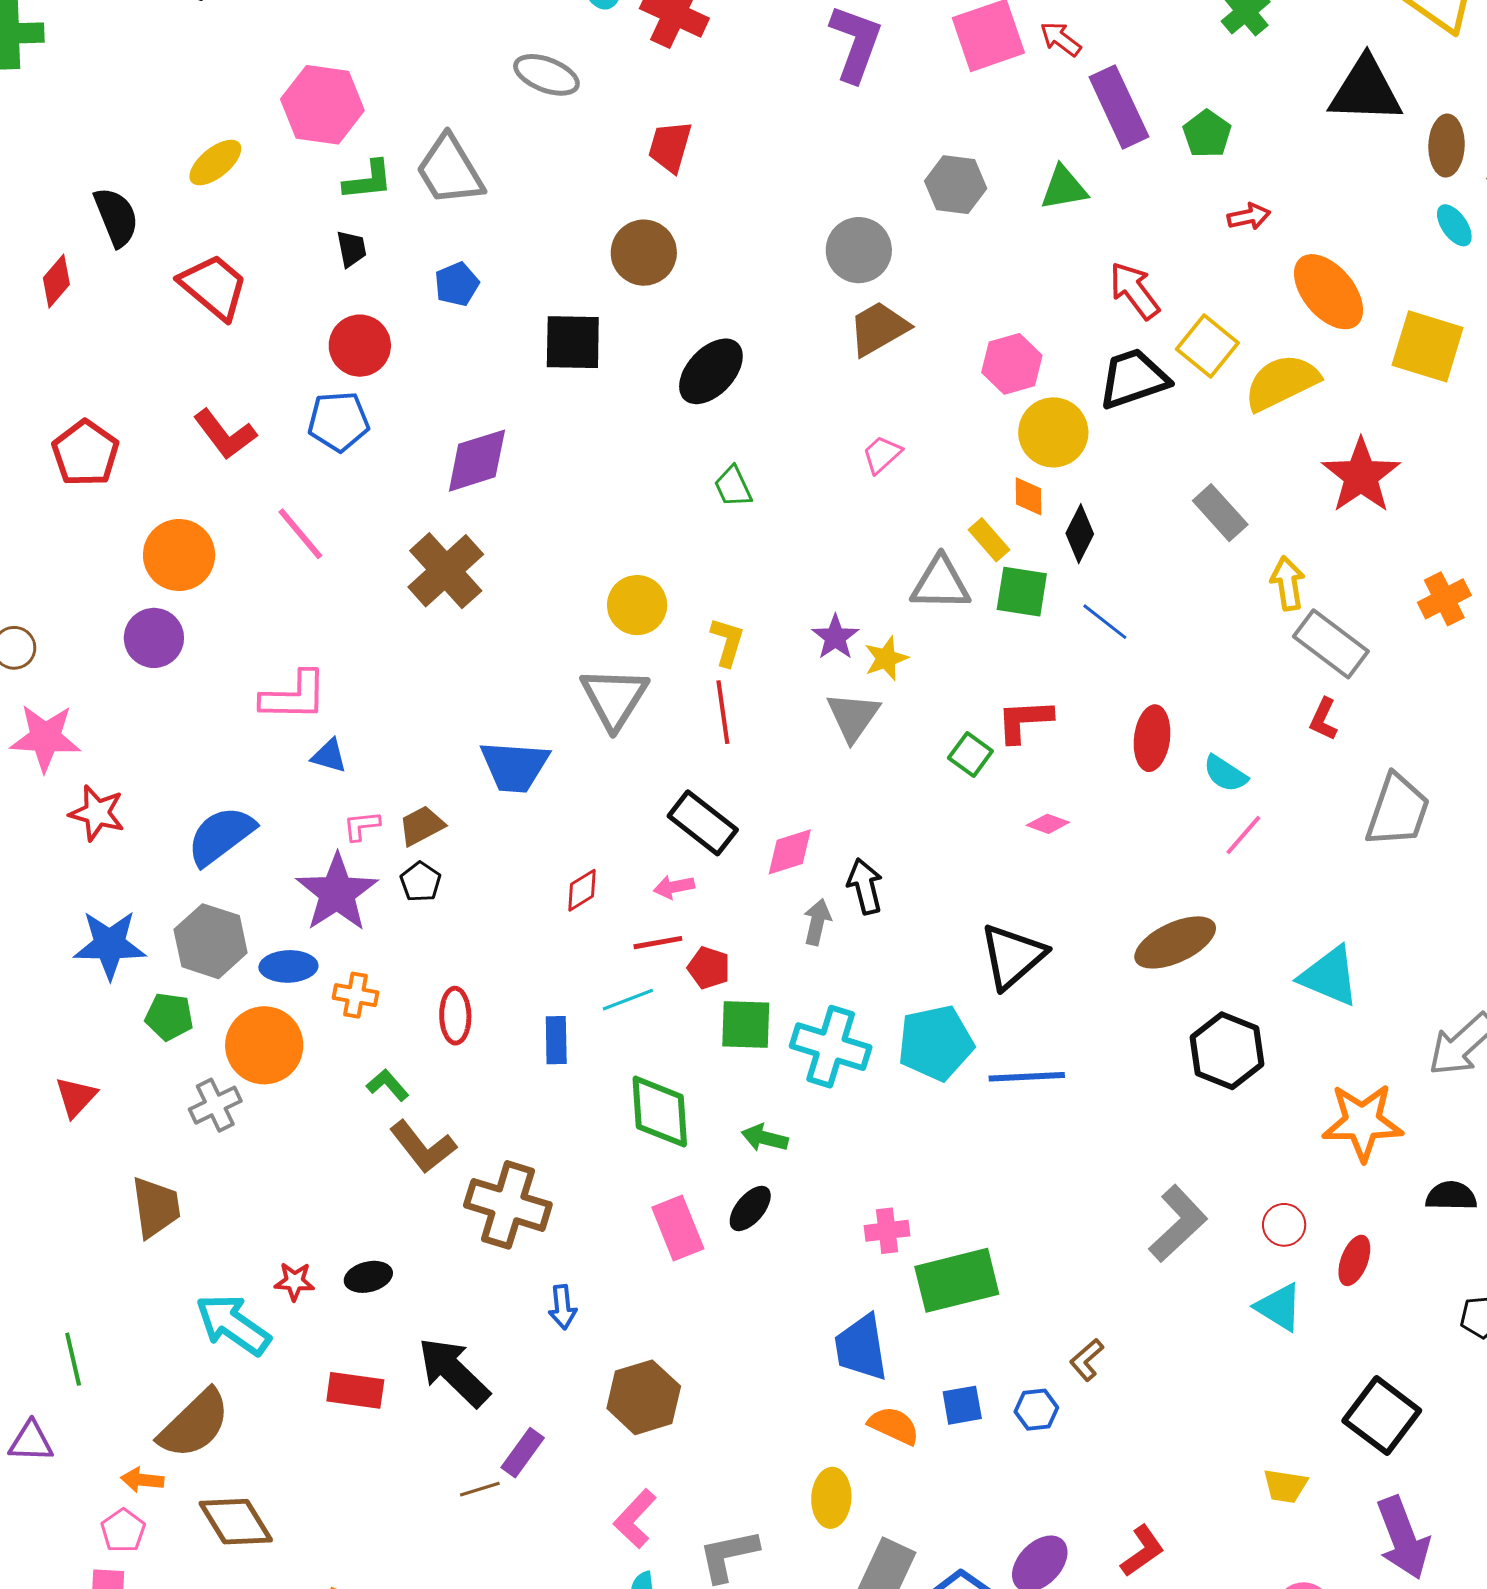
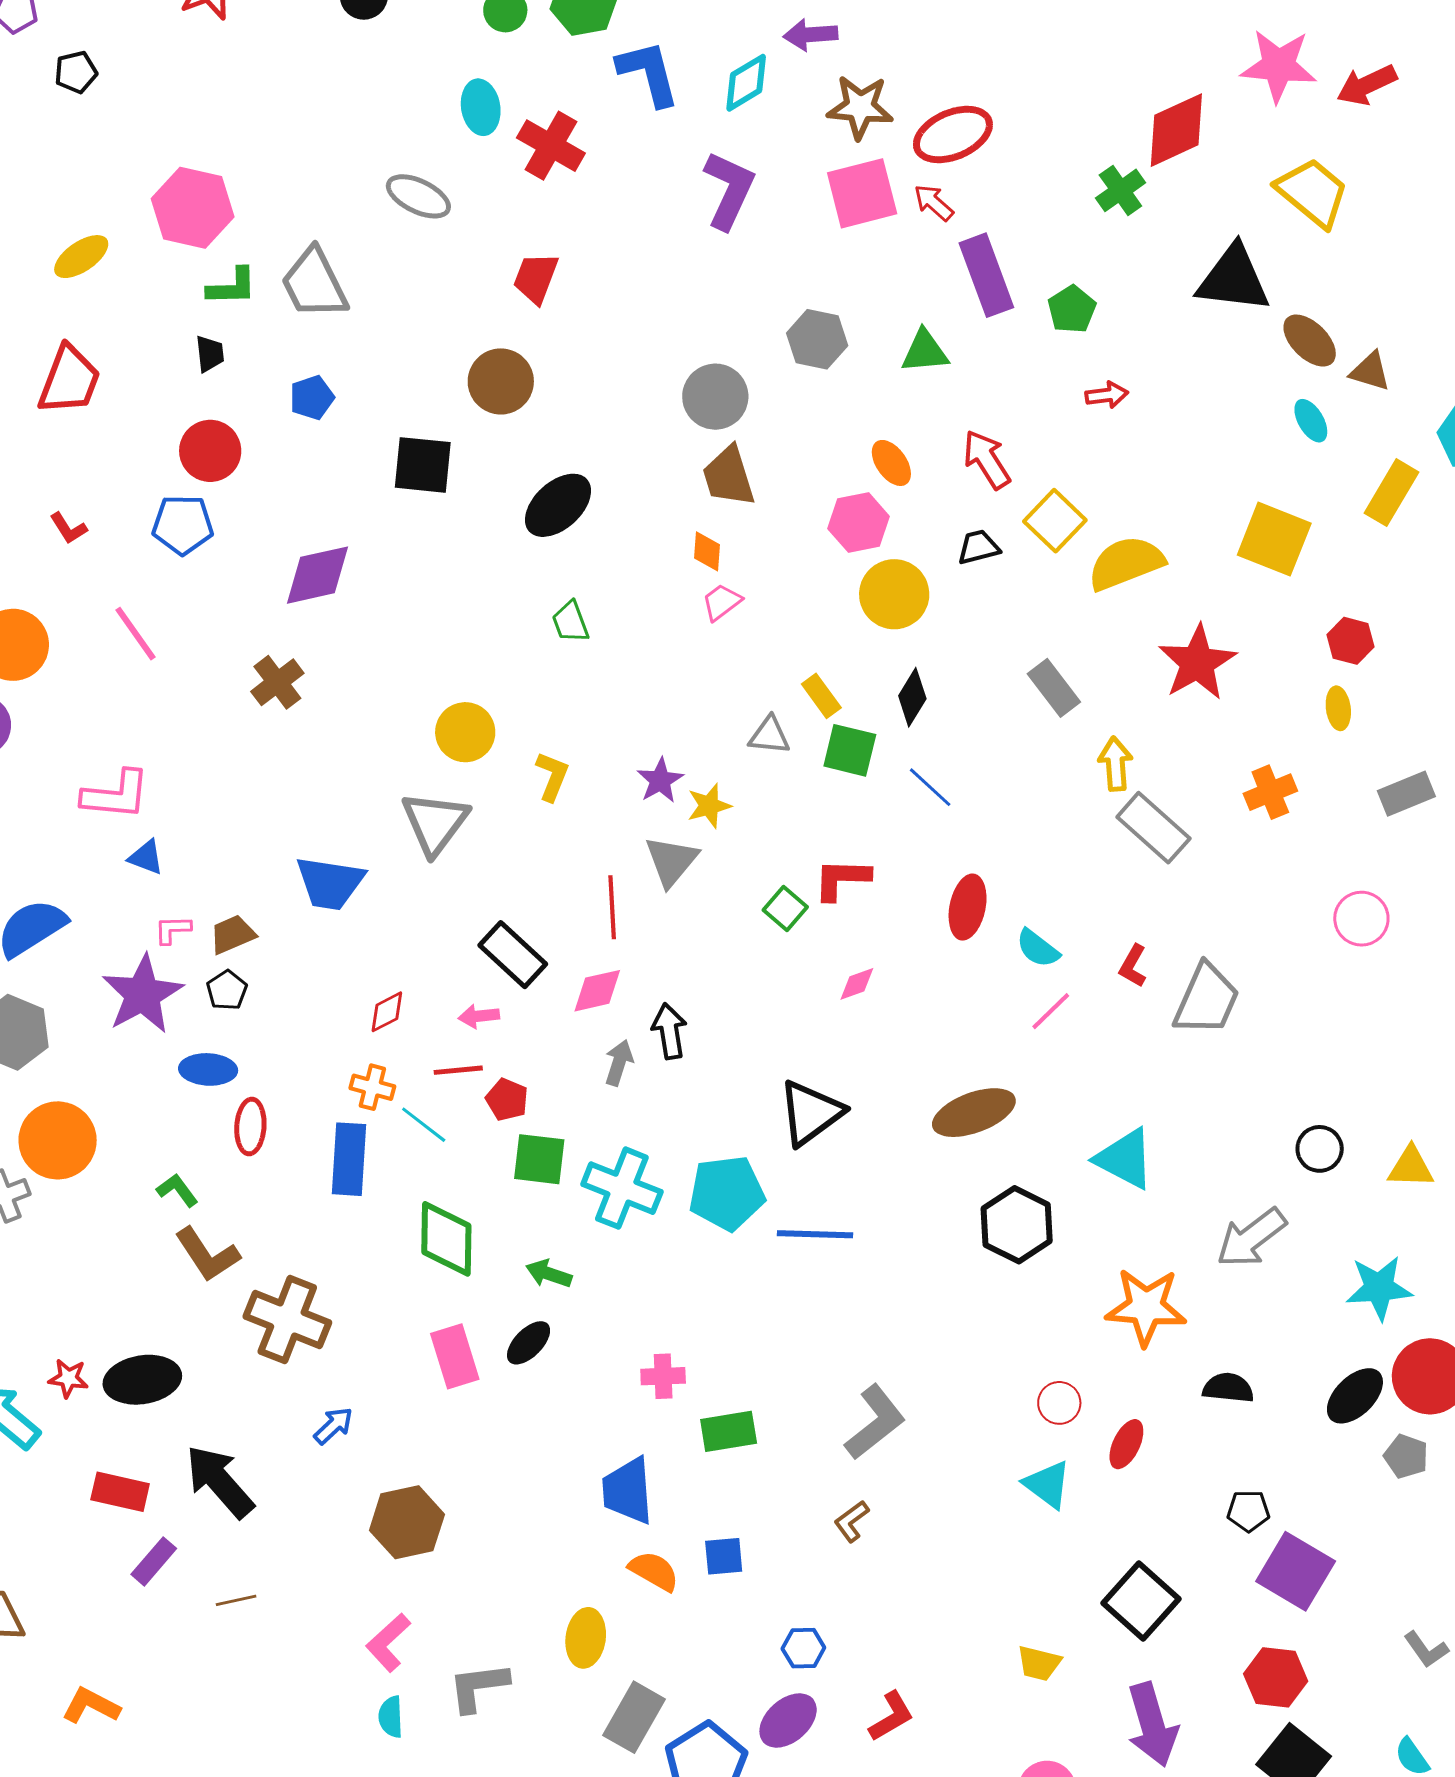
brown ellipse: (1447, 146) -> (1310, 341), turned -52
red trapezoid: (214, 287) -> (69, 380), turned 66
orange ellipse: (1329, 292) -> (891, 463), moved, size x0.6
brown trapezoid: (879, 328) -> (729, 476), turned -82
black trapezoid: (1133, 379) -> (979, 547), size x0.6
red L-shape: (225, 434) -> (68, 528), size x0.6
orange diamond: (1028, 496) -> (707, 551), moved
brown cross: (446, 571) -> (277, 682), size x0.7
gray triangle: (940, 583) -> (769, 736), size x0.7
red line: (723, 712) -> (612, 907), moved
red L-shape: (1323, 719) -> (1133, 966), moved
pink diamond: (1048, 824) -> (857, 984), turned -45
blue ellipse: (288, 966) -> (208, 1069), moved
orange cross: (355, 995) -> (372, 1087), moved
cyan line: (628, 1000) -> (424, 1125), turned 54
blue rectangle: (556, 1040) -> (349, 1159), size x1.5
gray L-shape: (1178, 1224) -> (875, 1422), moved
black ellipse: (368, 1277) -> (142, 1380), size x1.6
green rectangle: (957, 1280) -> (729, 1431), size x0.7
blue arrow: (563, 1307) -> (333, 1426), turned -132
blue hexagon: (1036, 1410) -> (803, 1648), moved
purple rectangle: (523, 1453) -> (154, 1561), moved

